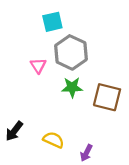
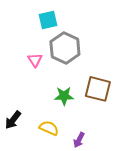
green star: (72, 87) -> (64, 96), moved

